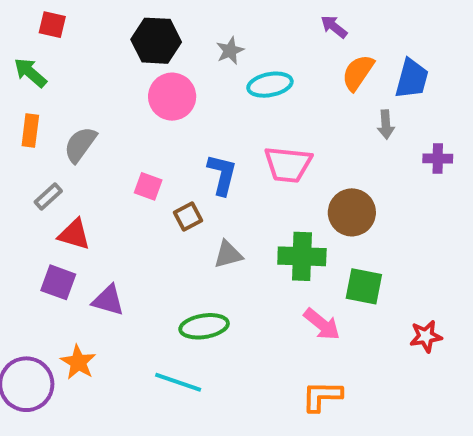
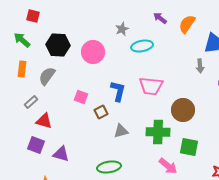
purple arrow: (334, 27) -> (160, 18), moved
black hexagon: (156, 41) -> (58, 45), moved
orange semicircle: (358, 73) -> (187, 24), moved

